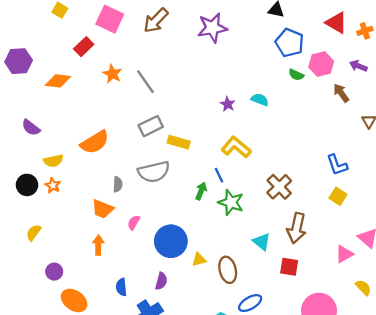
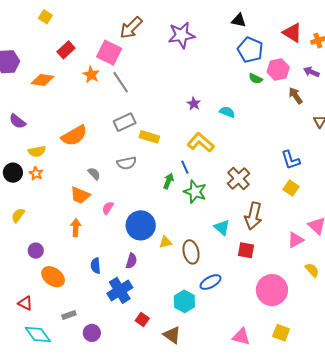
pink square: (110, 19) -> (109, 53), moved
cyan semicircle: (260, 100) -> (227, 112), moved
gray semicircle: (154, 172) -> (127, 163), size x0.7
gray semicircle: (118, 184) -> (94, 174), turned -48

